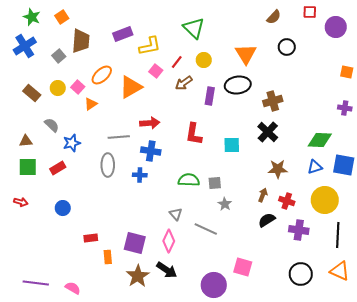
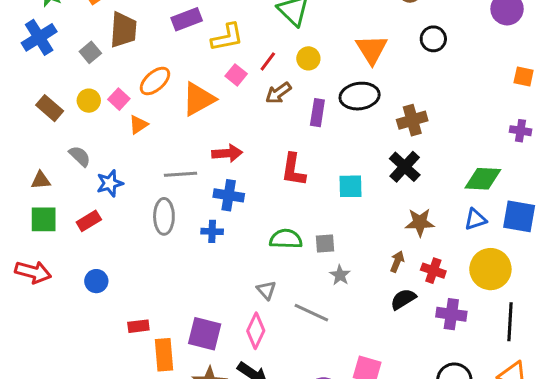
red arrow: (21, 202) -> (33, 272), size x1.6
orange rectangle: (108, 257) -> (164, 355), size x1.5

